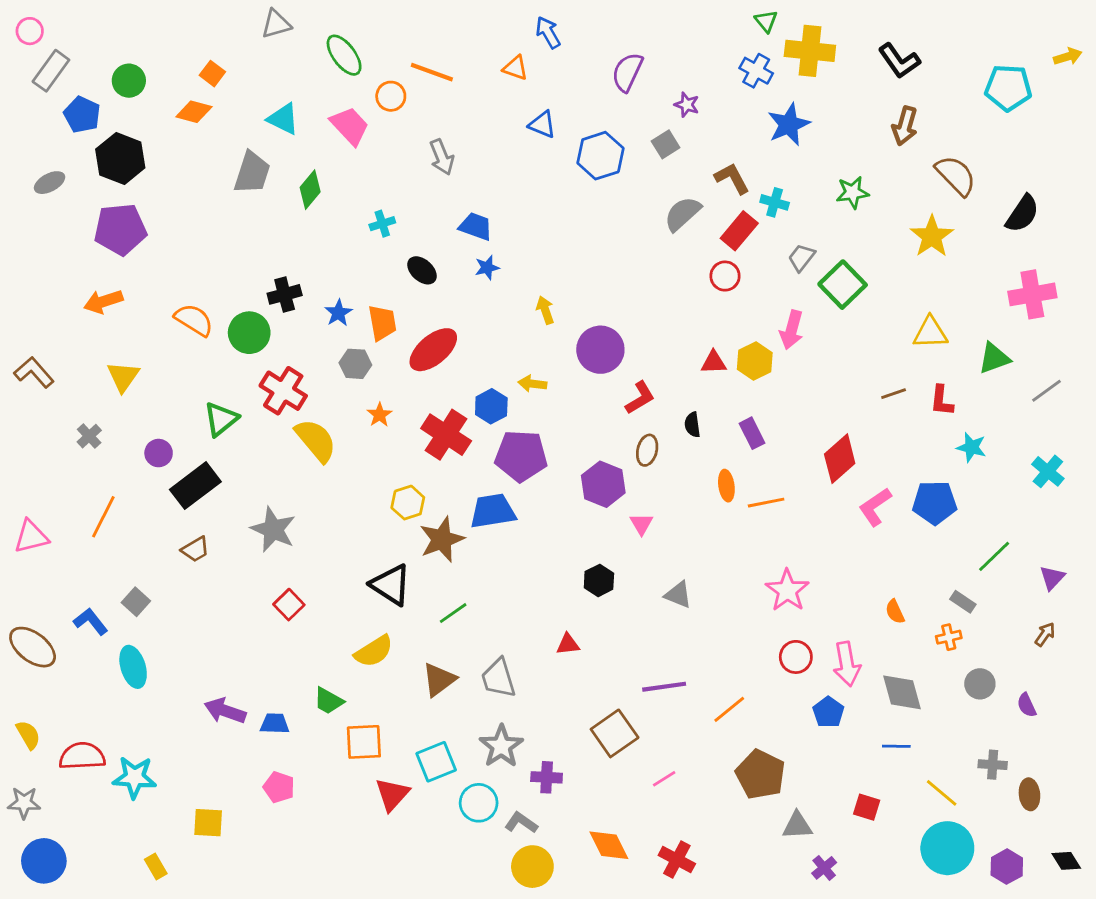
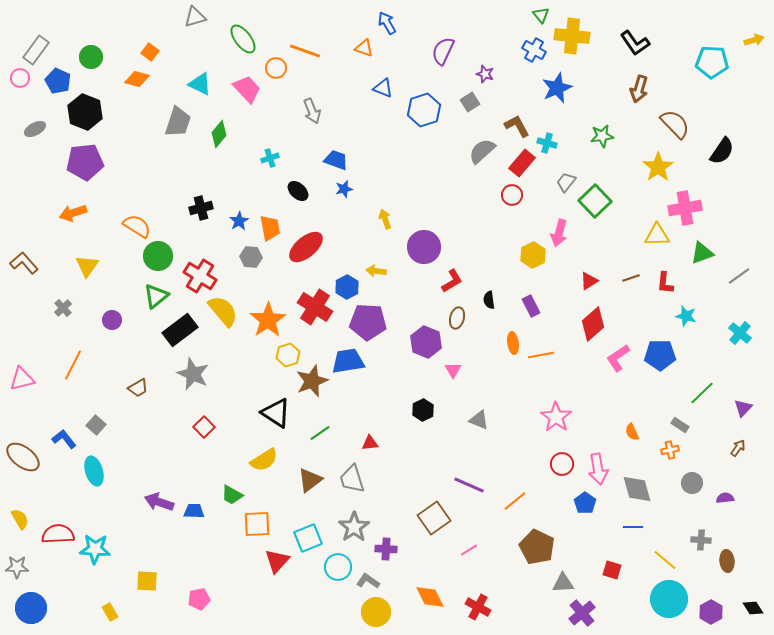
pink circle: (30, 31) -> (20, 78), moved
pink cross: (1032, 294) -> (685, 208), moved
green circle: (249, 333) -> (158, 256), moved
red triangle: (714, 362) -> (589, 281), moved, turned -30
orange star: (379, 415) -> (268, 320), moved, size x2.0
black rectangle: (195, 486) -> (180, 330), moved
red triangle: (568, 644) -> (370, 443), moved
purple line: (664, 687) -> (469, 485), turned 32
purple semicircle: (1027, 705) -> (725, 498), turned 108
pink pentagon: (279, 787) -> (199, 599), moved, turned -30
purple cross: (824, 868) -> (582, 613), size x1.5

